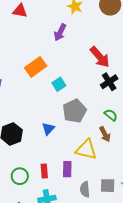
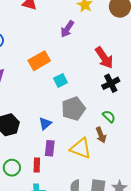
purple rectangle: (67, 169) -> (50, 148), moved

